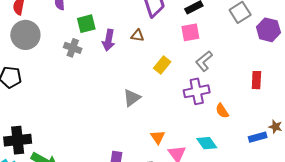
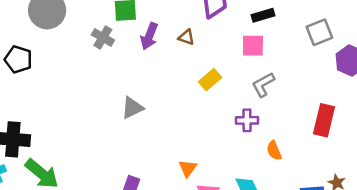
red rectangle: (256, 80) -> (324, 120), size x1.4
purple cross: (197, 91) -> (247, 120), size x0.7
gray triangle: (132, 98) -> (132, 108), moved

